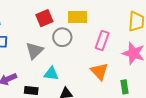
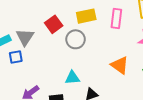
pink rectangle: (102, 40) -> (116, 19), moved
gray triangle: (34, 51) -> (25, 37), moved

